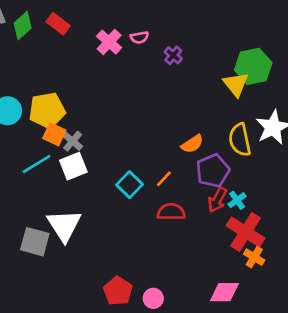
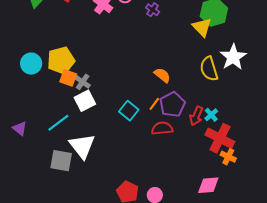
orange semicircle: (192, 144) -> (162, 75), moved, turned -102
cyan line: (37, 164) -> (58, 123), moved
purple pentagon: (213, 171) -> (172, 105), moved

